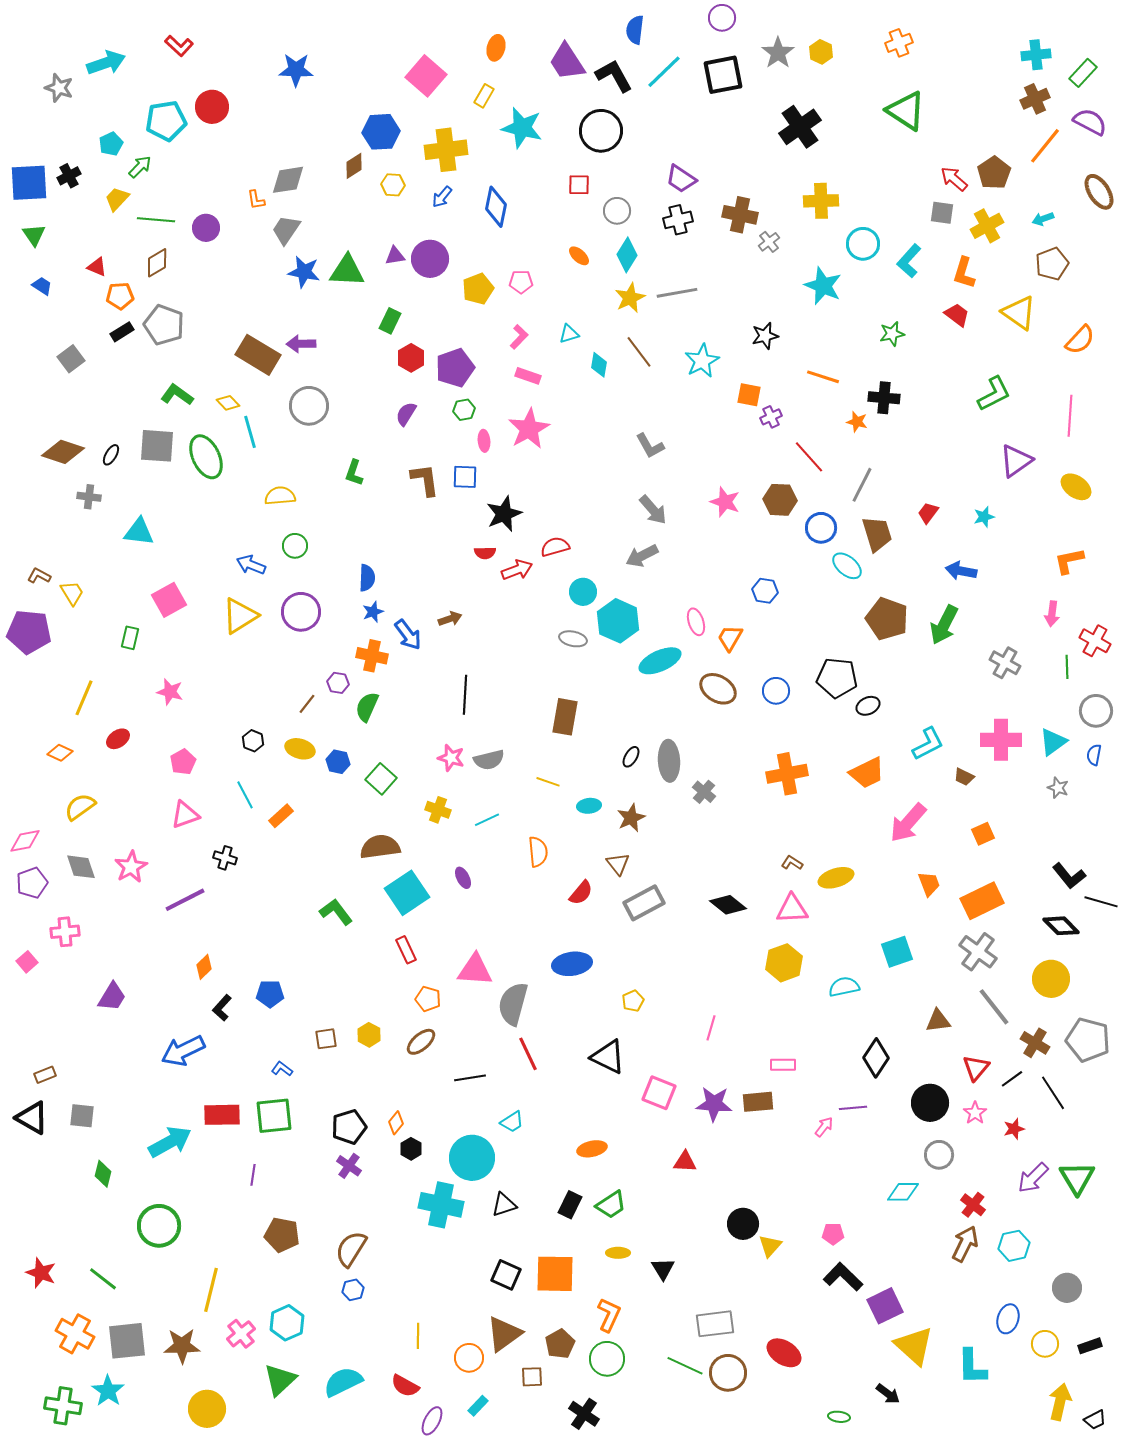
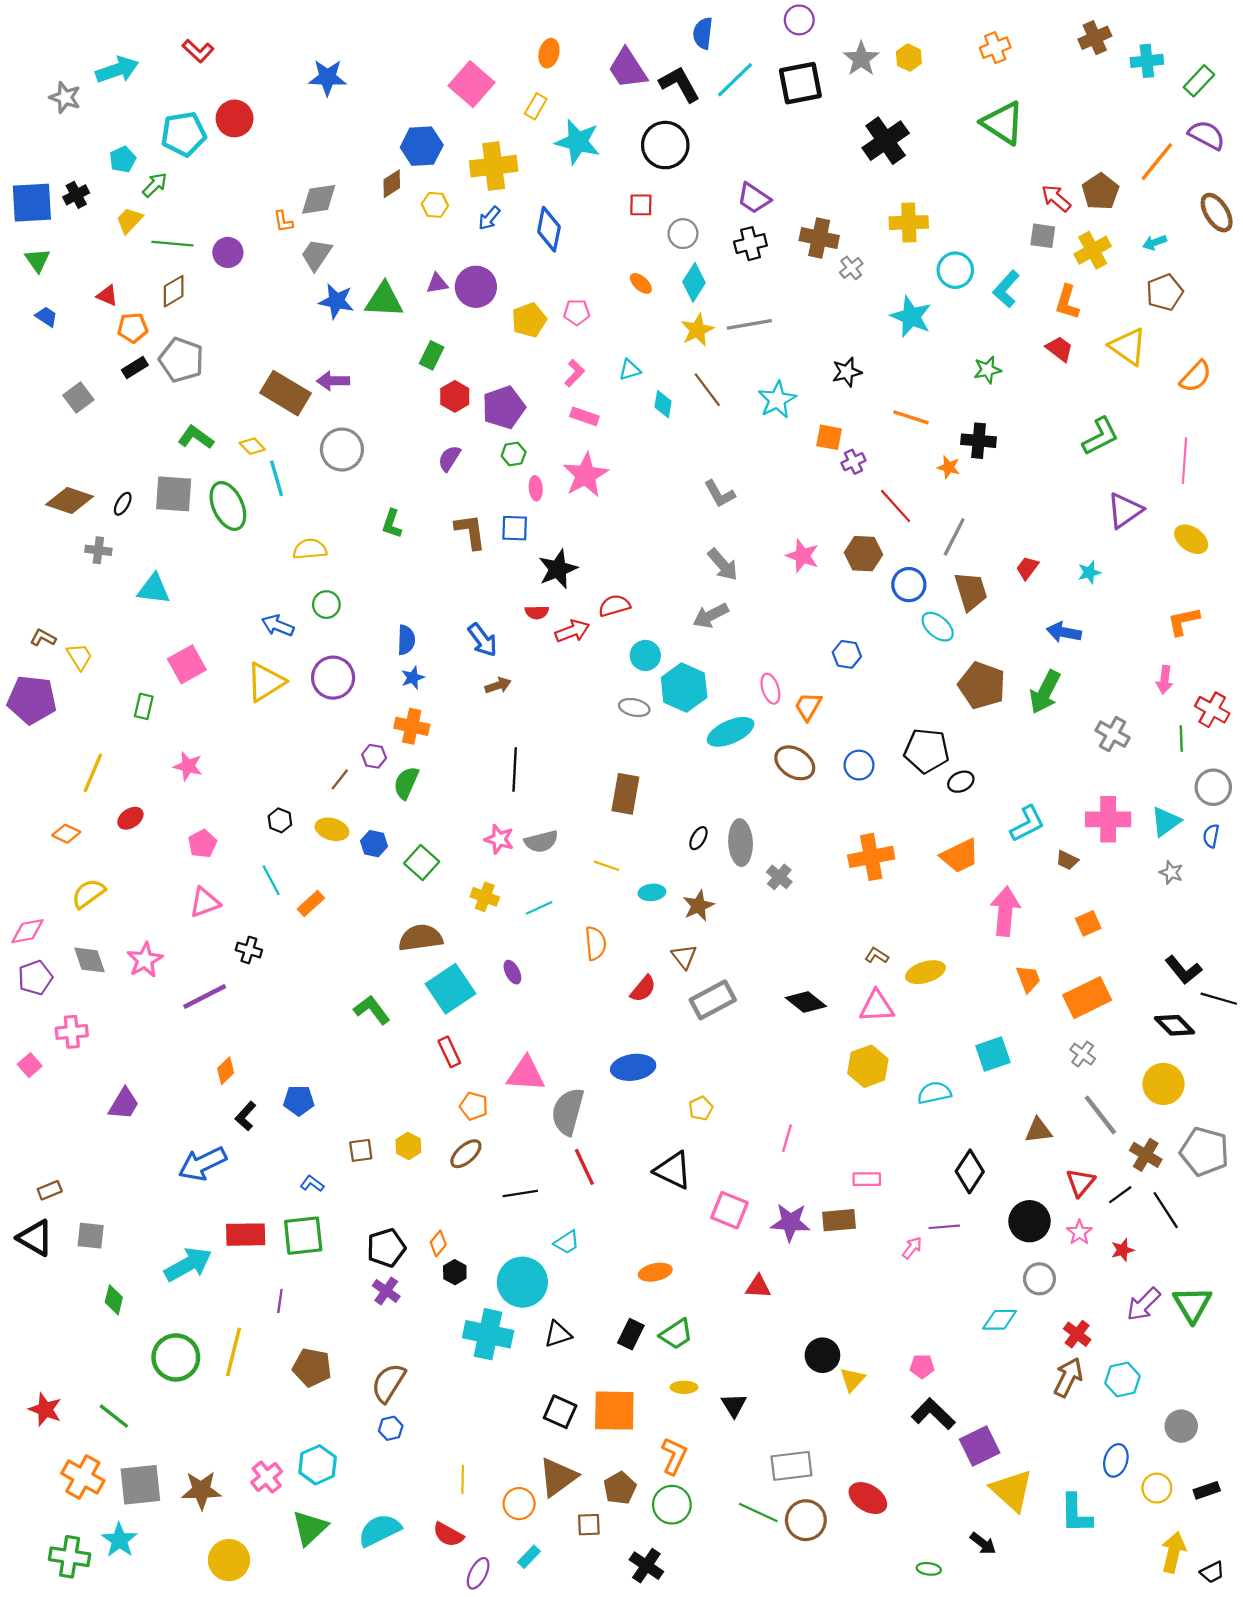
brown cross: (1035, 99) -> (1095, 38), moved
blue arrow: (408, 635) -> (483, 640), moved
pink arrow: (908, 823) -> (1005, 911), turned 144
gray cross: (978, 952) -> (1083, 1054), size x0.6
yellow line: (211, 1290) -> (233, 1352), moved

